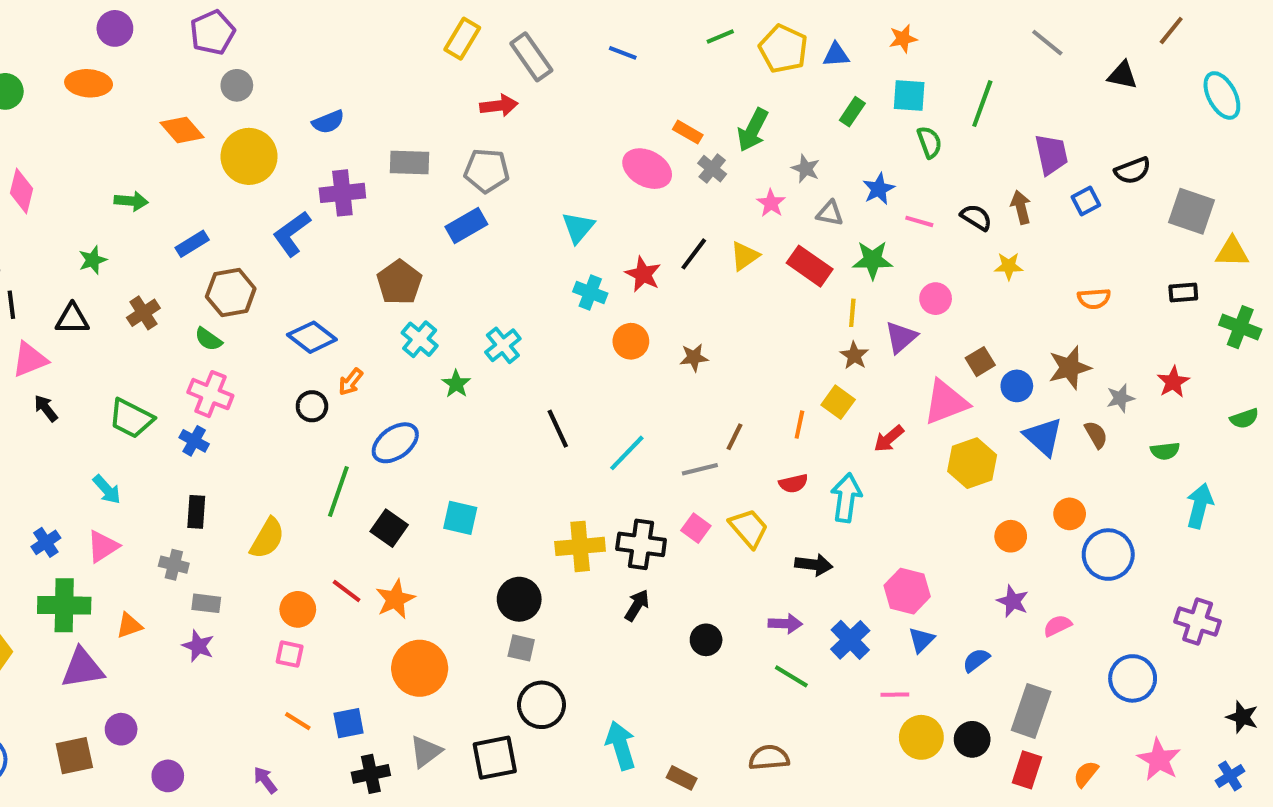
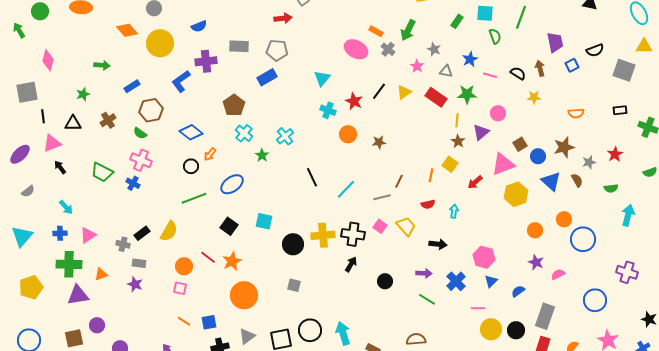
yellow triangle: (1232, 252) -> (644, 46), moved
cyan arrow: (107, 490) -> (66, 207), moved
green line: (338, 492) -> (194, 198), moved, turned 50
cyan arrow: (846, 498) -> (454, 211), size x0.6
black rectangle: (196, 512) -> (142, 233), moved, turned 49
blue cross: (46, 542) -> (60, 233), turned 32
black circle: (519, 599) -> (293, 244), moved
black circle: (542, 705) -> (310, 330), moved

